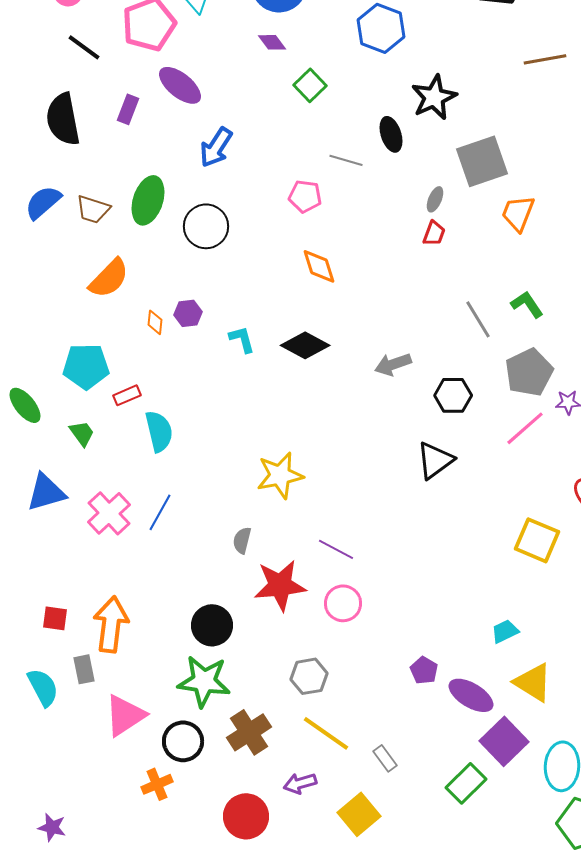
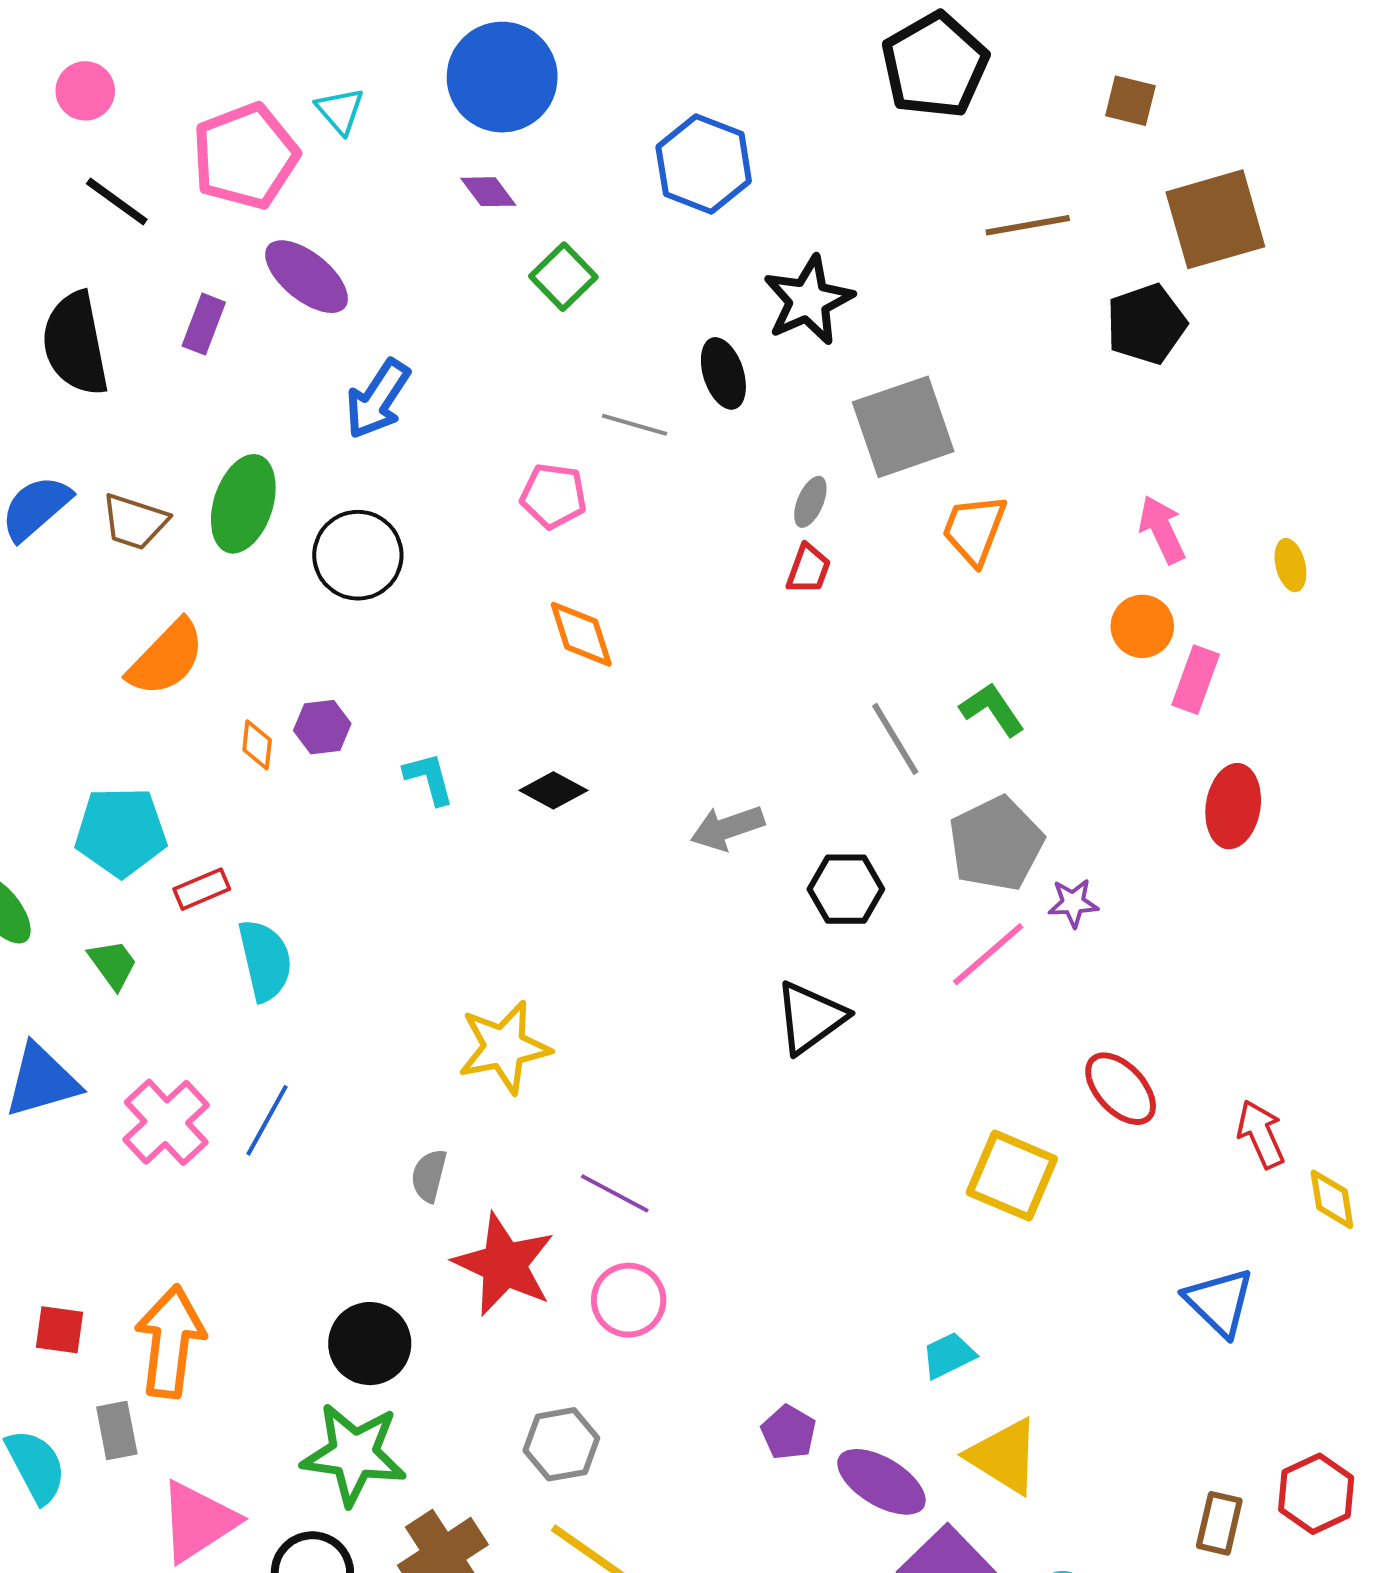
black diamond: (305, 345) -> (553, 790), size x0.7
red star: (280, 585) -> (504, 1265), turned 30

